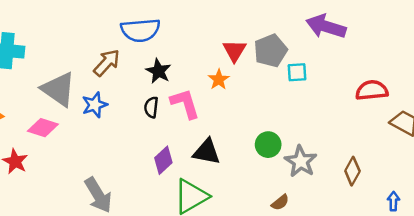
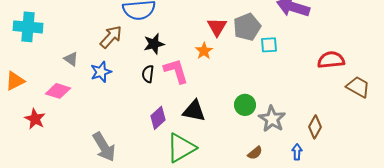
black star: (158, 71) -> (154, 44), turned 30
gray triangle: (59, 89) -> (71, 59), size x0.5
blue arrow: (393, 201) -> (297, 152), moved

